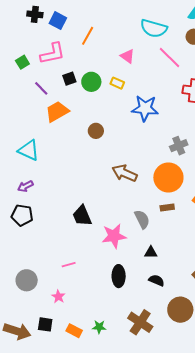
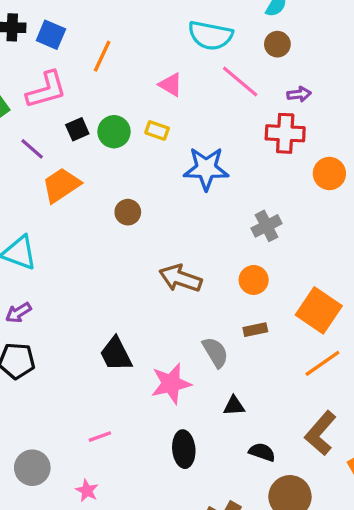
orange circle: (168, 177) -> (254, 280), size x0.6
black semicircle: (157, 280) -> (262, 452), moved

